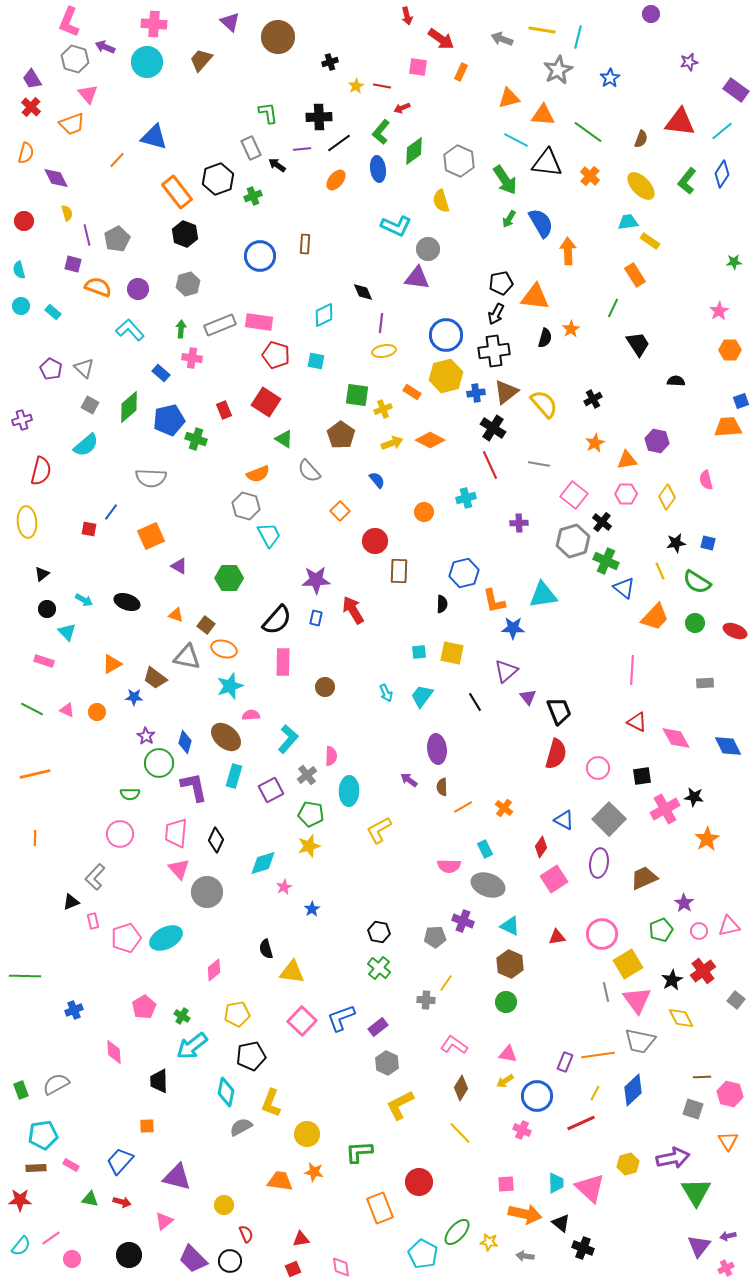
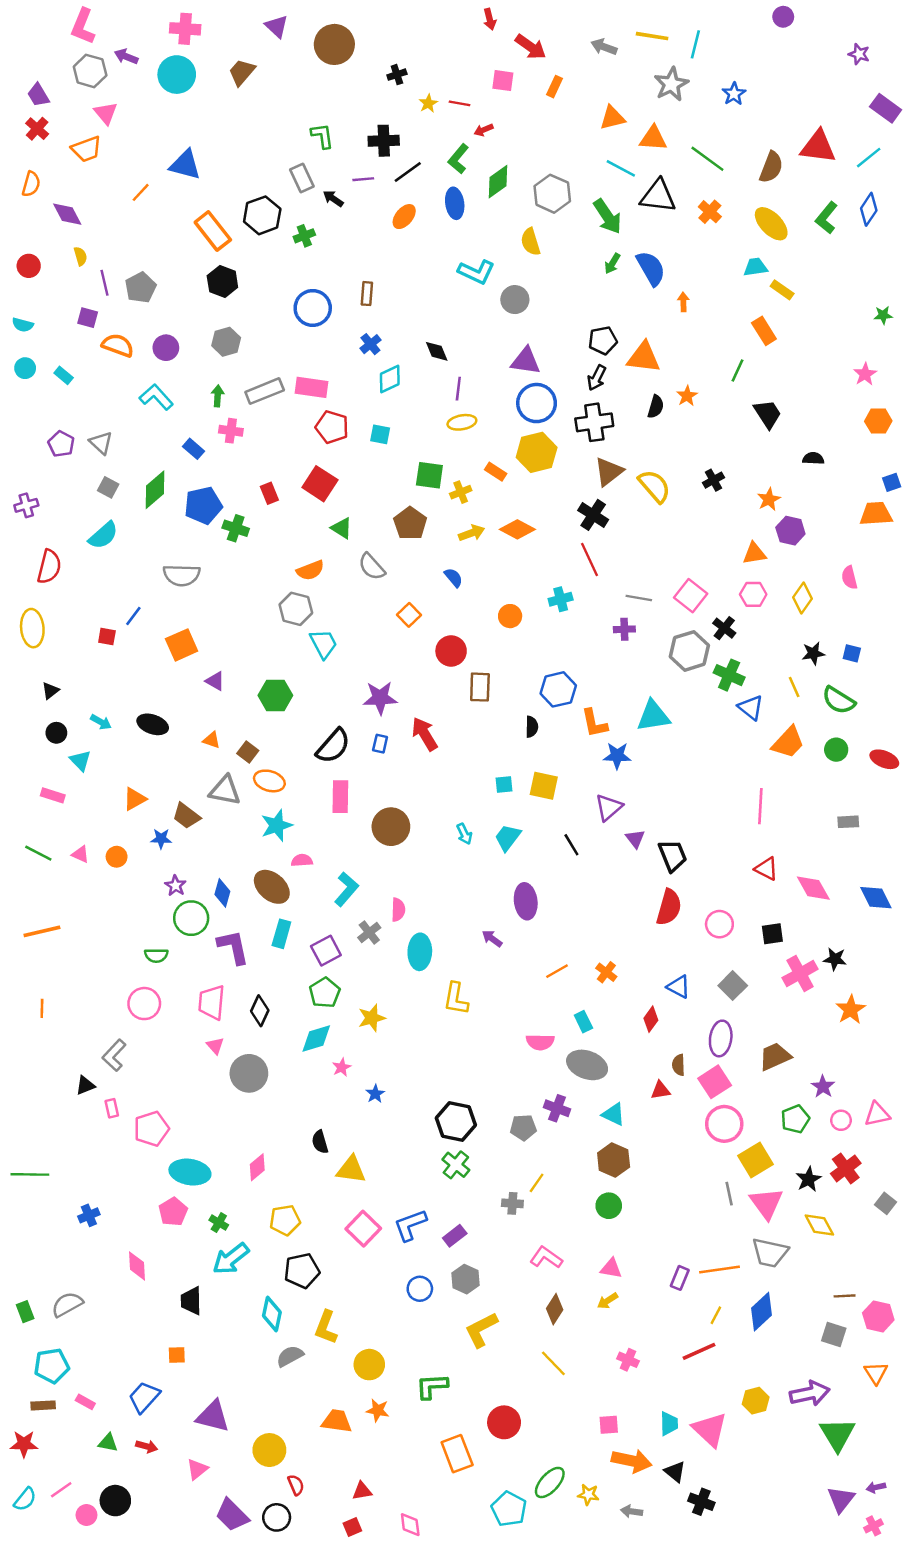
purple star: (689, 62) -> (859, 54), moved, turned 30
brown semicircle: (641, 139) -> (771, 167), size x1.5
orange arrow: (568, 251) -> (683, 302), size x0.6
cyan semicircle: (19, 270) -> (23, 325), turned -60
purple triangle: (417, 278) -> (526, 361), moved
blue cross: (476, 393) -> (370, 344), moved, turned -30
orange star: (595, 443) -> (769, 499), moved
gray line: (539, 464) -> (639, 598), moved
brown circle: (325, 687) -> (391, 827), size x1.6
brown semicircle: (442, 787) -> (679, 1065), moved
green pentagon: (311, 814) -> (325, 993), moved, turned 30
gray square: (609, 819) -> (733, 986), size x0.7
yellow L-shape: (379, 830) -> (456, 999), turned -52
pink triangle: (179, 869) -> (215, 1046), size x0.7
pink square: (554, 879) -> (715, 1082), moved
black hexagon: (379, 932) -> (456, 1121), size x1.5
red triangle: (557, 937) -> (660, 1090), moved
cyan ellipse: (166, 938) -> (190, 1172), moved, turned 36
blue circle: (537, 1096) -> (420, 1289), moved, size x0.7
yellow circle: (224, 1205) -> (269, 1450), size x1.4
black circle: (129, 1255) -> (115, 1501), moved

